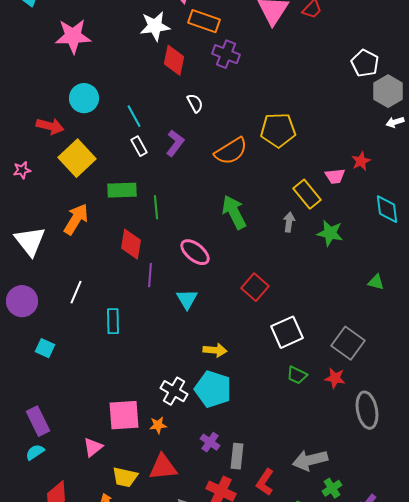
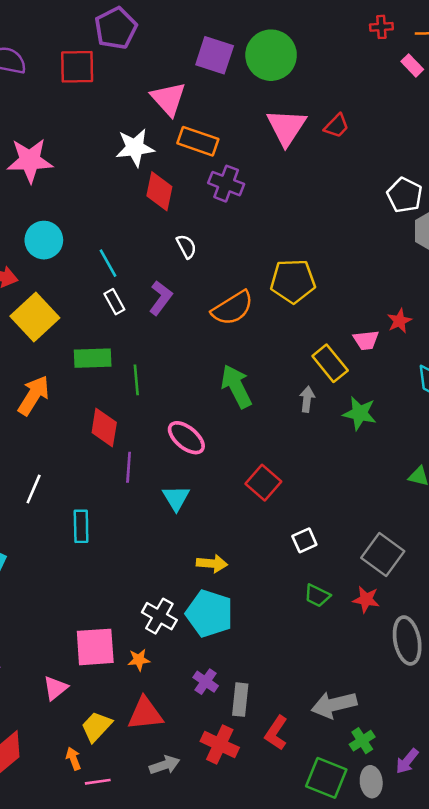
white square: (287, 332) -> (304, 540), size x0.6
yellow trapezoid: (125, 477) -> (96, 727), turned 120

